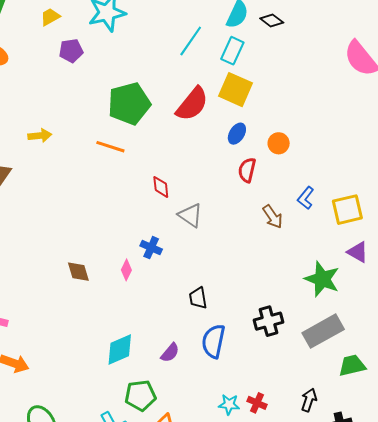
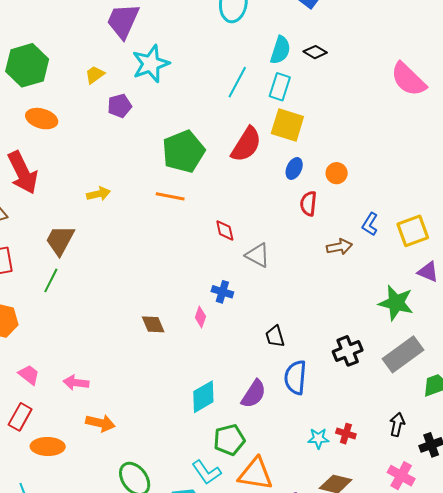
brown arrow: (273, 217) -> (339, 247), turned -60
purple semicircle: (170, 353) -> (254, 394), size x1.4

